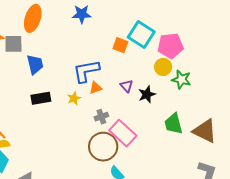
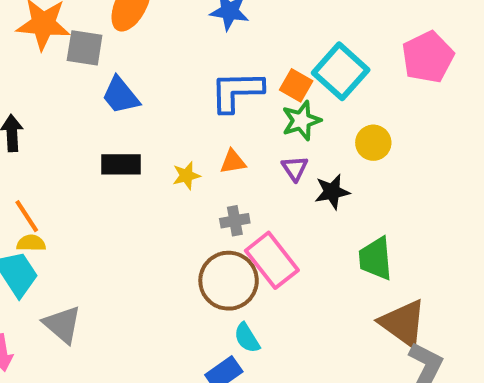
pink pentagon: (171, 46) -> (428, 57), moved, turned -30
blue trapezoid: (35, 64) -> (120, 95), turned 145
blue L-shape: (86, 71) -> (237, 91), moved
green star: (181, 80) -> (301, 121), moved, turned 30
brown triangle: (205, 131) -> (403, 323), moved

